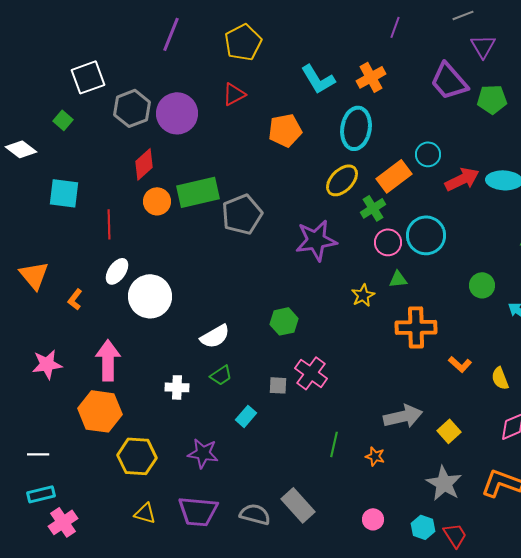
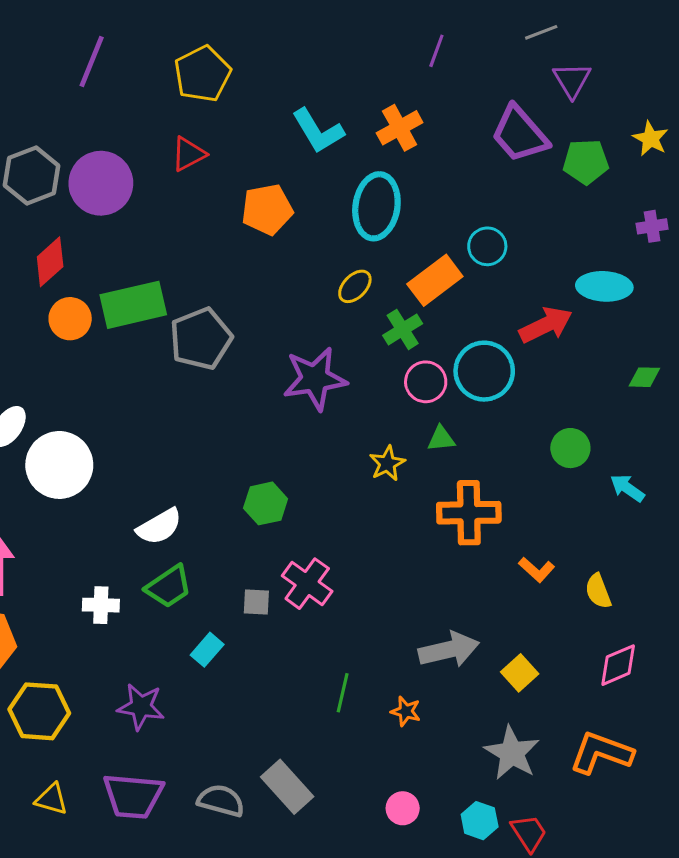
red arrow: (462, 179) -> (546, 325), moved
yellow ellipse: (342, 180) -> (355, 286), size x0.7
green trapezoid: (221, 375) -> (169, 587), size x1.4

